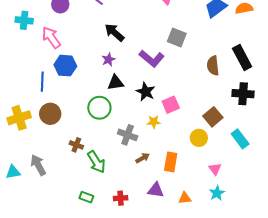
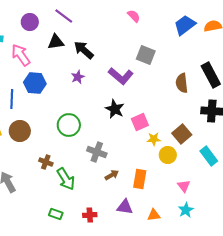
black triangle: (115, 83) -> (56, 42), moved
yellow star: (154, 122) -> (154, 139), moved

